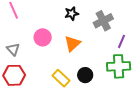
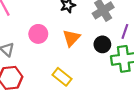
black circle: (85, 75) -> (102, 44), moved

